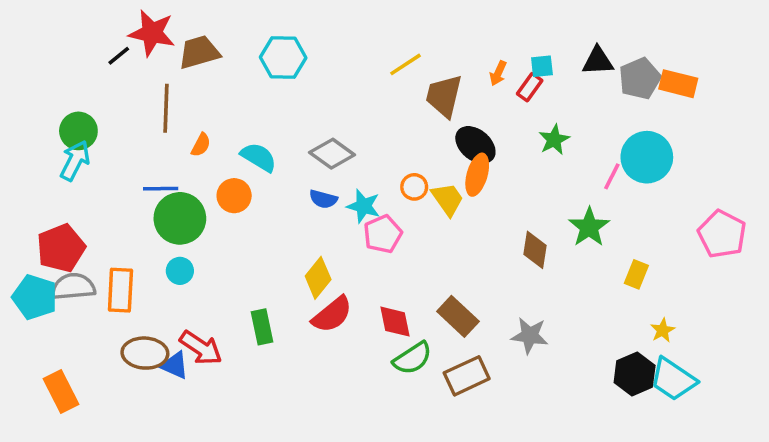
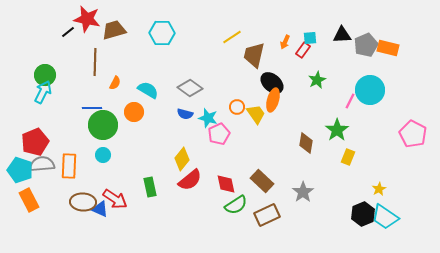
yellow rectangle: (636, 274) -> (348, 157), moved
gray star: (530, 336) -> (303, 192), turned 30
orange rectangle: (61, 392) -> (29, 200), moved

